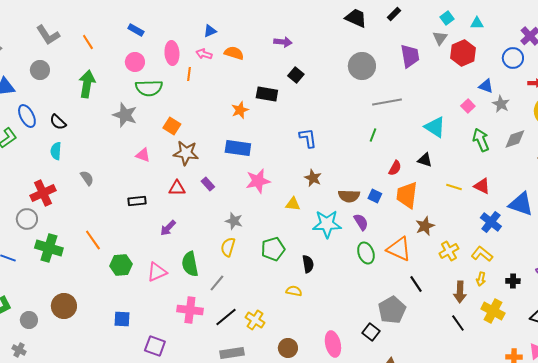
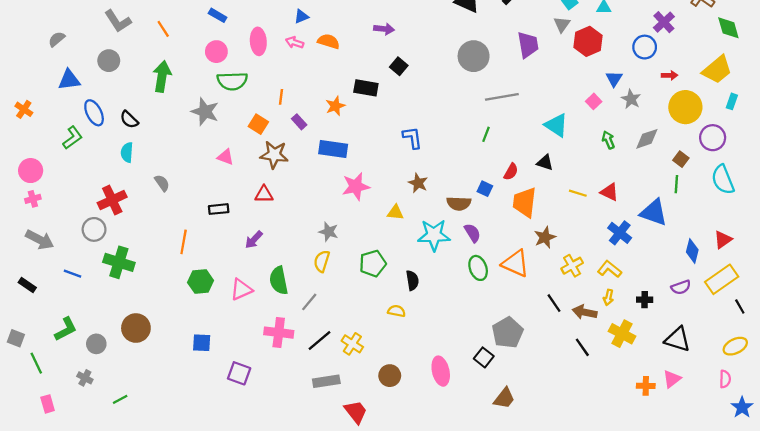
orange line: (189, 74) -> (281, 97), moved
blue triangle: (486, 86) -> (614, 79), turned 42
green arrow: (481, 140) -> (608, 140), size x0.7
purple rectangle: (208, 184) -> (299, 122), moved
blue square: (375, 196) -> (485, 189), moved
orange line: (93, 240) -> (184, 242), moved, turned 45
black line: (416, 284) -> (554, 303), moved
brown arrow: (460, 292) -> (585, 312), turned 100

